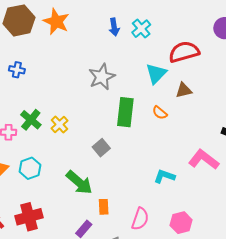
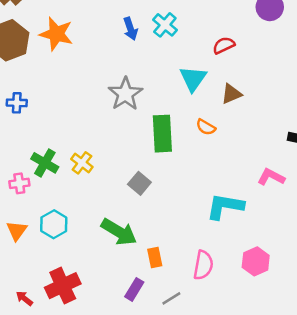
red semicircle: (184, 52) -> (224, 45), size x0.6
pink L-shape: (204, 159) -> (271, 177), size x0.7
cyan L-shape: (164, 176) -> (225, 206), size x1.4

